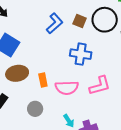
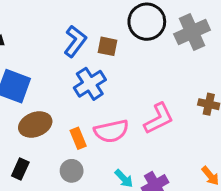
brown square: (80, 21) -> (107, 46), moved
blue cross: (81, 54) -> (90, 84), moved, turned -30
orange rectangle: (43, 80) -> (78, 138), moved

